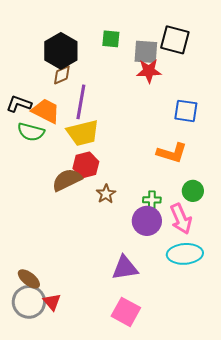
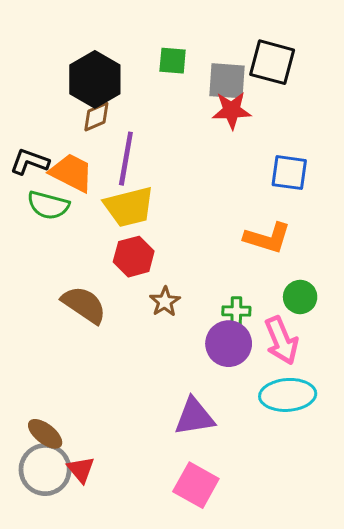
brown semicircle: (67, 180) -> (84, 305), moved, turned 60

